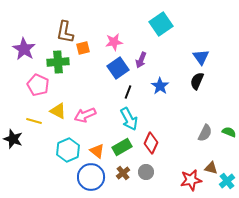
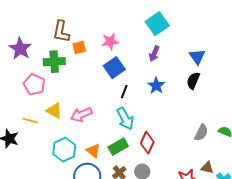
purple arrow: (141, 60) -> (154, 54), moved

